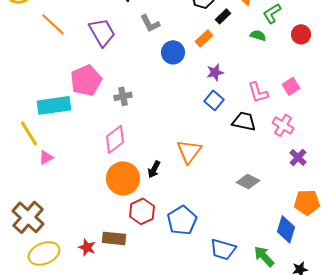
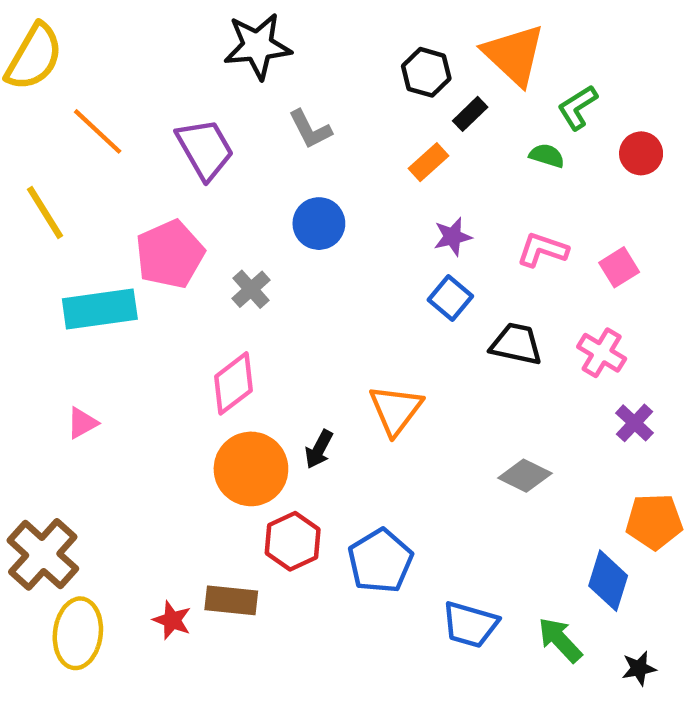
blue circle: (173, 52) -> (319, 224), moved
pink L-shape: (258, 92) -> (542, 250), moved, turned 125
gray cross: (123, 96) -> (251, 289), turned -30
yellow line: (29, 133) -> (45, 213), moved
yellow ellipse: (44, 253) -> (78, 633), turned -60

